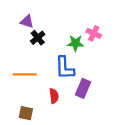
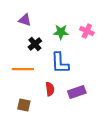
black cross: (38, 38) -> (35, 44), moved
green star: (75, 43) -> (61, 32), moved
purple rectangle: (83, 88) -> (77, 92), moved, turned 48

